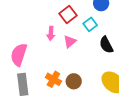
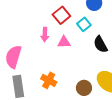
pink triangle: (70, 41) -> (64, 42), turned 40
brown circle: (74, 81) -> (84, 88), moved

